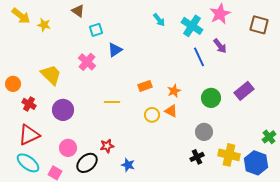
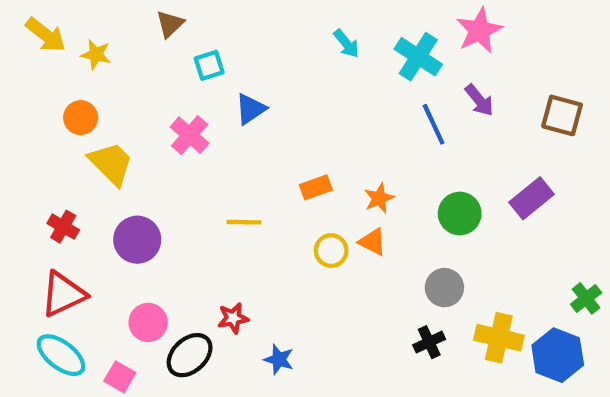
brown triangle: (78, 11) -> (170, 24), turned 40
brown square: (259, 25) -> (562, 115), moved
orange circle: (13, 84) -> (81, 118), moved

